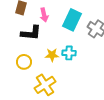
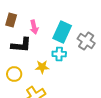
cyan cross: (69, 53) -> (59, 54), moved

